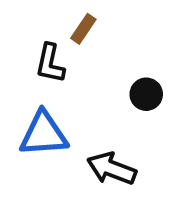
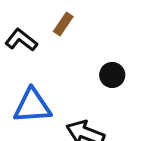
black L-shape: (50, 63) -> (21, 40), moved, turned 116

